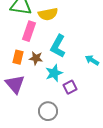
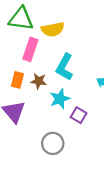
purple square: (70, 87) -> (79, 115), turned -32

